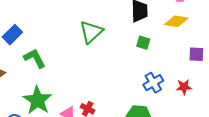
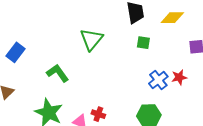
green L-shape: (35, 58) -> (58, 73), moved
red star: (184, 87) -> (179, 77), moved

